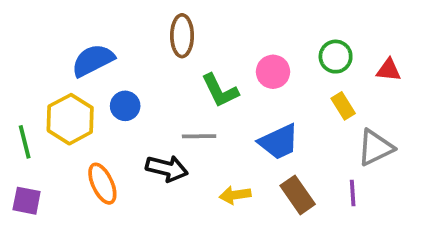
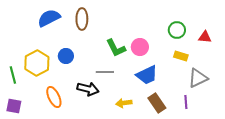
brown ellipse: (182, 36) -> (82, 19), moved
blue semicircle: (93, 60) -> (49, 18), moved
pink circle: (273, 72) -> (140, 47), moved
yellow rectangle: (343, 106) -> (181, 56), turned -40

